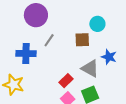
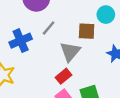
blue cross: (26, 53) -> (21, 41), turned -30
gray triangle: (90, 68) -> (70, 52), moved, turned 36

